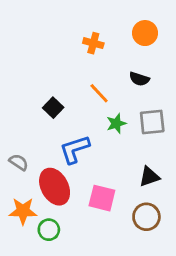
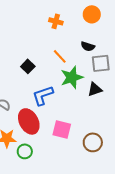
gray square: (152, 122) -> (101, 63), moved
green star: (116, 123) -> (72, 77), size x1.6
black triangle: (149, 177) -> (95, 89), moved

